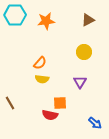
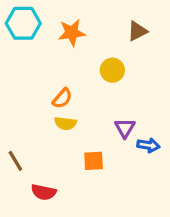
yellow circle: (84, 52) -> (112, 70), moved
red semicircle: (50, 115) -> (44, 192), moved
blue arrow: (95, 123) -> (148, 145), moved, turned -32

